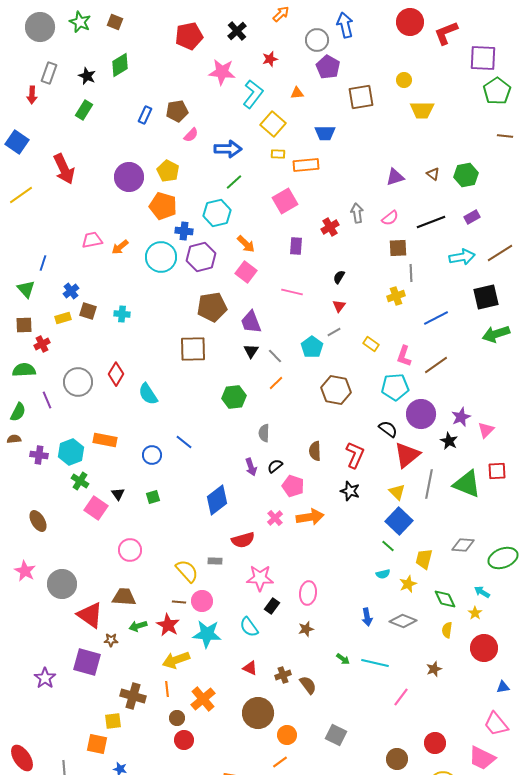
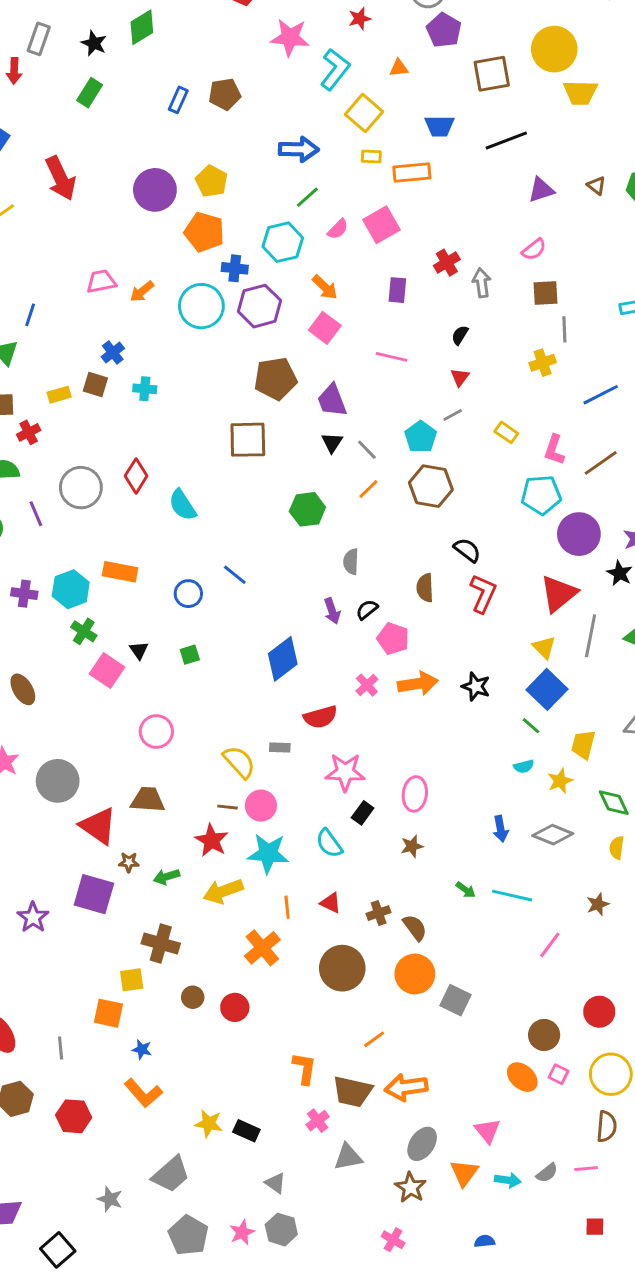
yellow circle: (404, 80) -> (554, 49), size x2.0
pink semicircle: (191, 135) -> (338, 229), moved
gray arrow: (357, 213) -> (482, 283), moved
black line: (431, 222) -> (506, 141), moved
blue cross: (71, 291) -> (113, 353), moved
brown hexagon: (336, 390) -> (431, 486), moved
black semicircle: (388, 429) -> (467, 550), moved
black star: (350, 491) -> (476, 686), moved
green arrow: (138, 626) -> (167, 877), moved
orange line: (167, 689) -> (287, 907), moved
brown circle: (177, 718) -> (193, 997), moved
orange circle: (287, 735) -> (415, 974), moved, size x1.4

